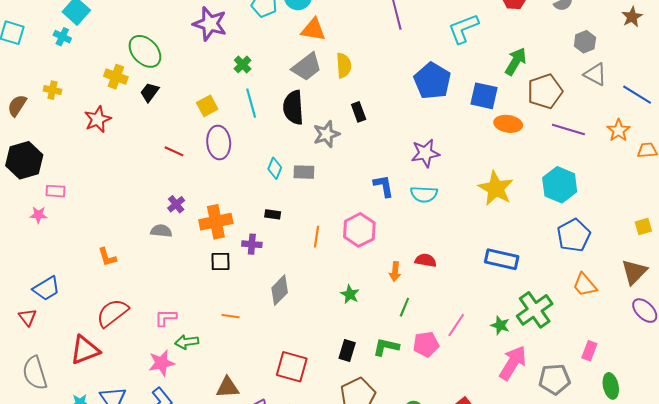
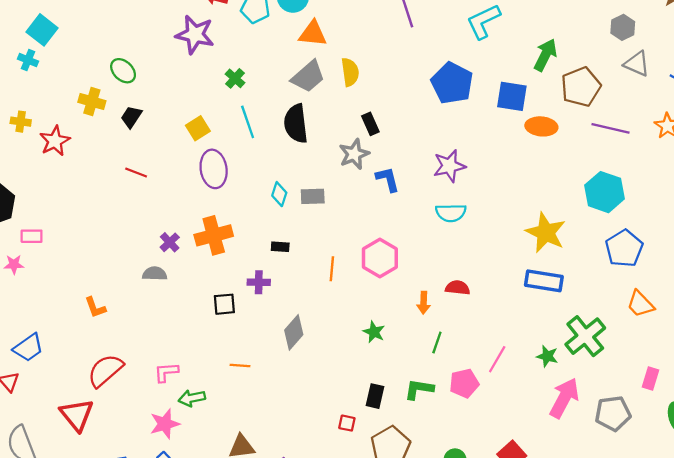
green ellipse: (145, 51) -> (123, 71), size x0.7
red star: (98, 119) -> (55, 141), moved
gray star: (326, 134) -> (354, 154), moved
red line: (174, 151) -> (136, 172), moved
blue L-shape: (384, 186) -> (388, 179), moved
yellow star: (496, 188) -> (546, 233), moved
orange cross: (216, 222) -> (214, 235), moved
red triangle: (85, 350) -> (77, 415), turned -44
red square: (292, 367) -> (347, 423), moved, size x0.5

